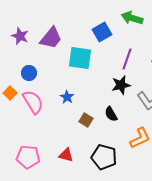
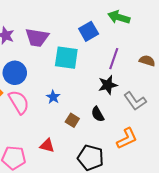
purple trapezoid: (51, 38) -> (37, 37), turned 60
blue circle: (29, 73) -> (15, 73), size x1.5
red triangle: (66, 155) -> (47, 146), moved

